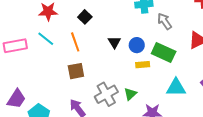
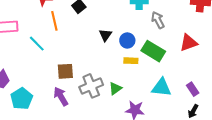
cyan line: (46, 39) -> (37, 44), moved
orange line: (75, 42) -> (54, 21), moved
brown square: (76, 71) -> (65, 71), moved

